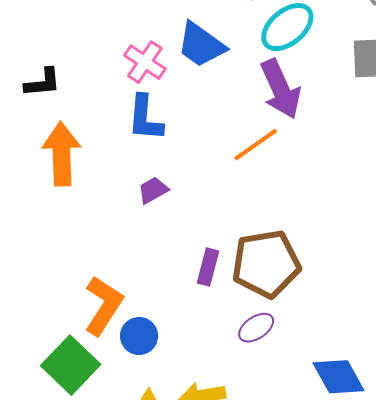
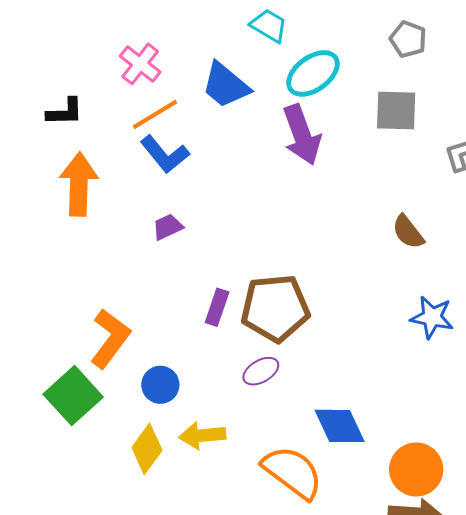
pink cross: (145, 62) -> (140, 64), moved
blue L-shape: (145, 118) -> (165, 154), turned -48
orange line: (256, 145) -> (155, 114), moved
blue circle: (139, 336) -> (160, 385), moved

